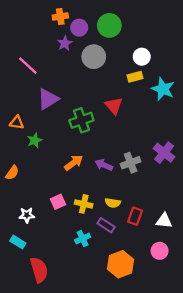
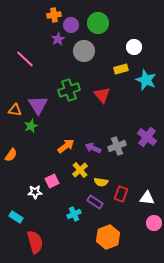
white circle: (142, 57) -> (134, 47), moved
purple triangle: (48, 99) -> (38, 105), moved, turned -30
green cross: (81, 120) -> (69, 90), moved
yellow cross: (84, 204) -> (80, 170), moved, turned 35
white star: (27, 215) -> (35, 192), moved
pink circle: (160, 251) -> (154, 223), moved

